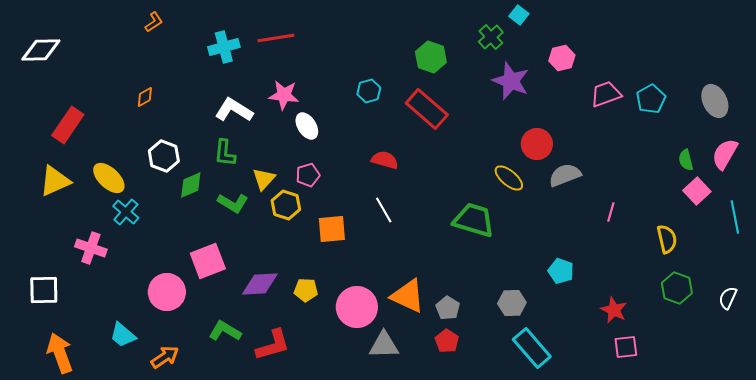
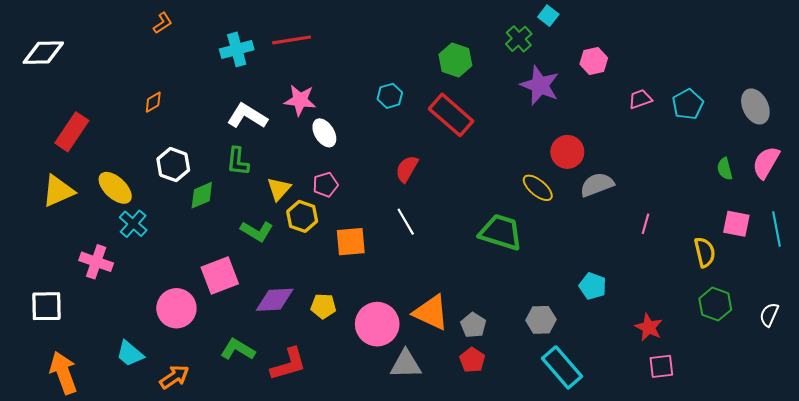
pink trapezoid: (606, 94) -> (640, 99), size x0.7
red semicircle: (385, 160) -> (407, 169), turned -76
pink square: (697, 191) -> (736, 224), moved, turned -36
green L-shape: (233, 203) -> (257, 231), moved

